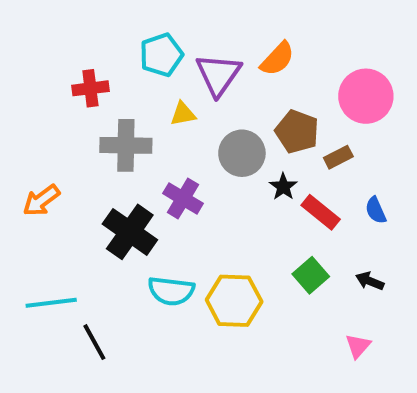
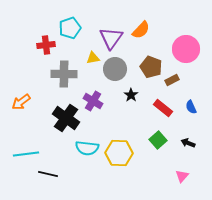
cyan pentagon: (161, 55) -> (70, 28), moved
gray circle: (242, 153) -> (115, 69), moved
black star: (283, 187) -> (131, 95), moved
black line: (94, 342) -> (48, 174), turned -48

